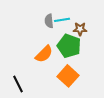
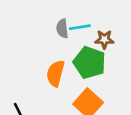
orange semicircle: (44, 54) -> (55, 73), turned 150

